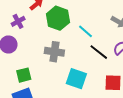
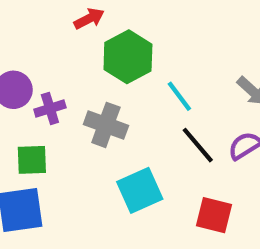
purple cross: (18, 21) -> (50, 109), moved
cyan square: (76, 79) -> (140, 190), turned 35

